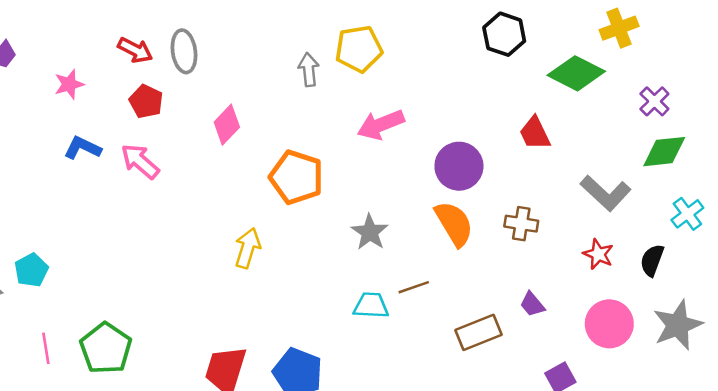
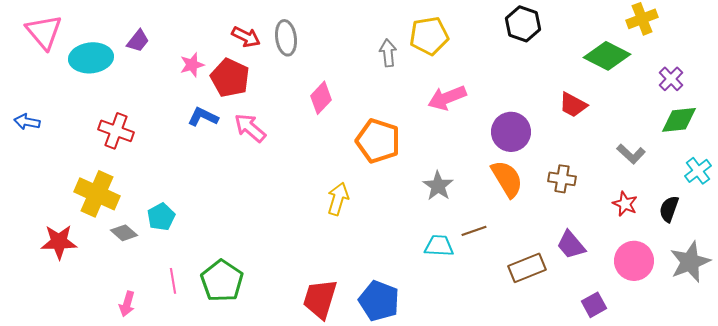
black hexagon: (504, 34) -> (523, 24), moved
red pentagon: (146, 101) -> (230, 78), moved, size x1.4
red trapezoid: (535, 133) -> (573, 105), turned -36
gray L-shape: (606, 193) -> (631, 154), size x0.7
purple trapezoid: (532, 304) -> (571, 245), size x1.4

